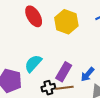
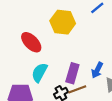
red ellipse: (34, 16) -> (31, 42), moved

